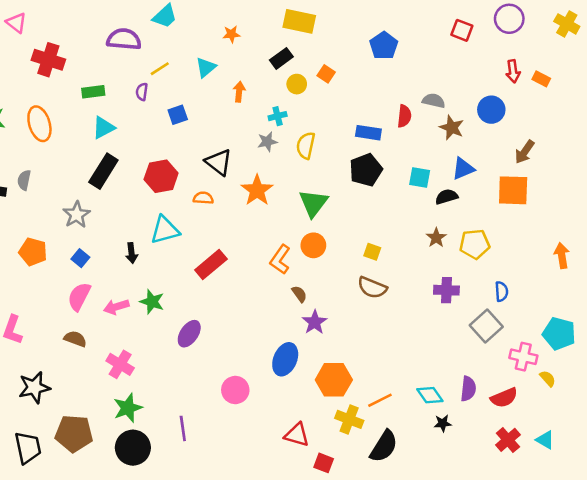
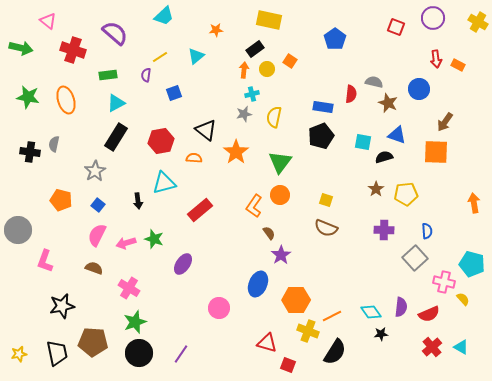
purple semicircle: (124, 39) -> (115, 33), moved, turned 36
orange arrow: (239, 92) -> (244, 70), moved
blue triangle: (463, 169) -> (397, 135), turned 42
purple line: (183, 428) -> (181, 354), moved, turned 42

